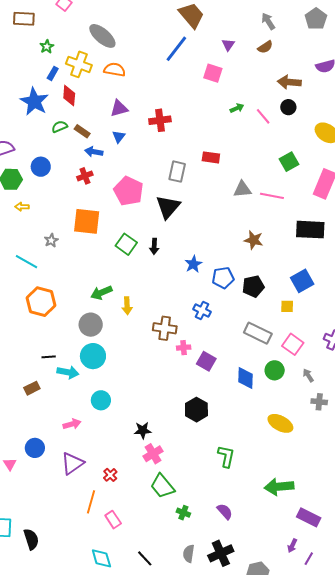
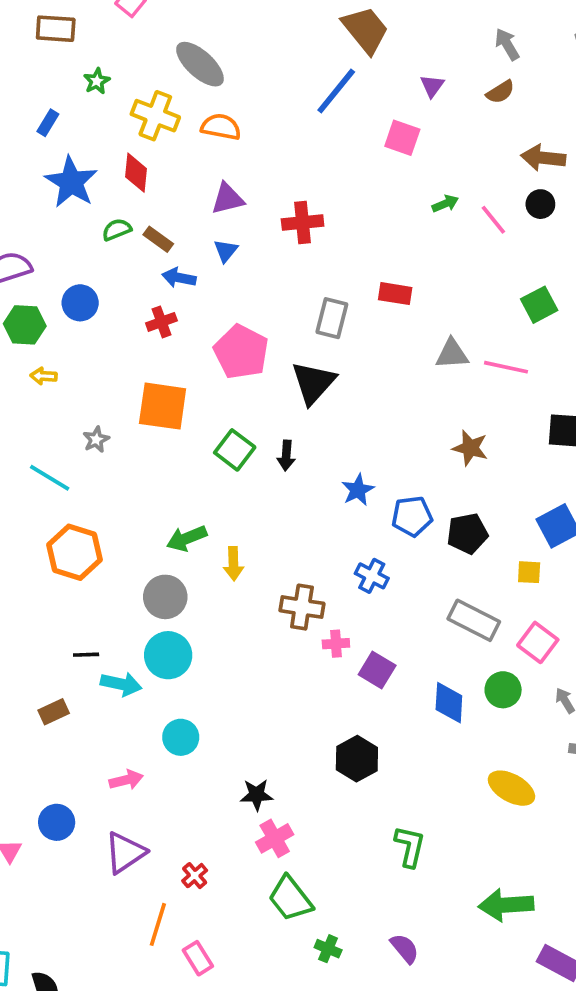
blue rectangle: (53, 73) -> (48, 123), moved

